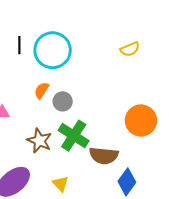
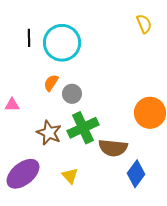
yellow semicircle: (130, 49) -> (144, 24), moved, turned -90
green cross: (74, 136) -> (83, 128), turned 32

